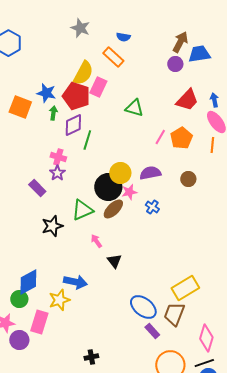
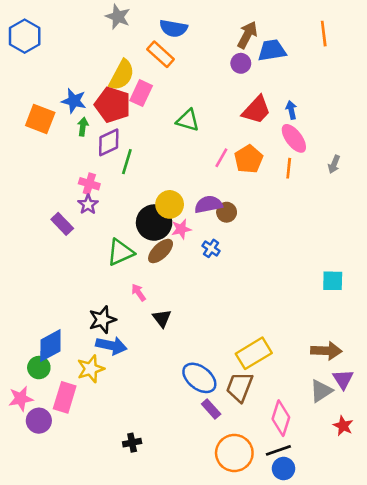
blue semicircle: (123, 37) -> (173, 28), size x1.5
brown circle: (188, 179) -> (227, 212), moved
black star: (52, 226) -> (102, 320), moved

